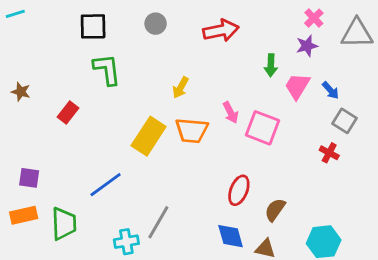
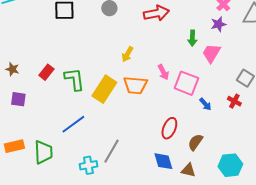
green L-shape: (107, 69) -> (74, 79), moved
blue arrow: (331, 90) -> (205, 104), moved
brown star: (21, 92) -> (12, 69), moved
purple square: (29, 178) -> (18, 99), moved

